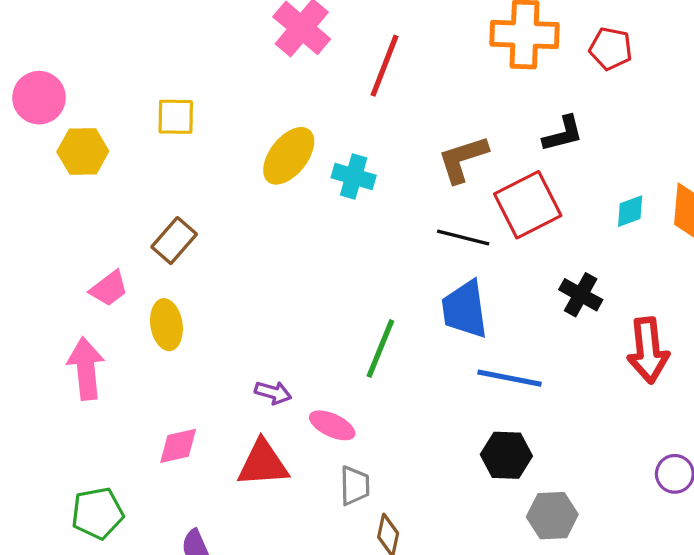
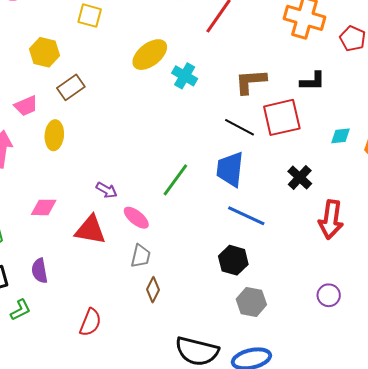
yellow hexagon: (83, 151) -> (45, 52), moved

